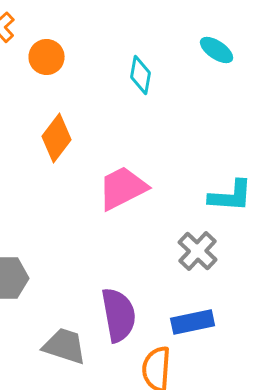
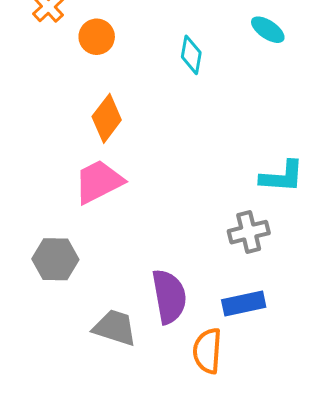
pink trapezoid: (123, 188) -> (99, 182), moved
gray cross: (198, 251) -> (249, 232), turned 33

